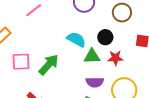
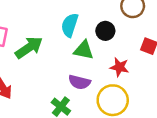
cyan semicircle: (76, 39) -> (70, 25), turned -114
red star: (115, 58) -> (119, 67), moved

